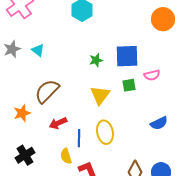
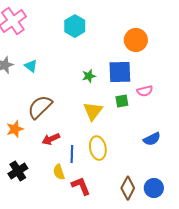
orange circle: (163, 19) -> (136, 40), moved

